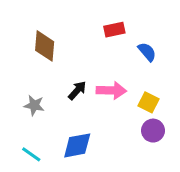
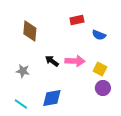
blue semicircle: (147, 52) -> (99, 35), turned 152
black arrow: (77, 90) -> (52, 61), turned -96

